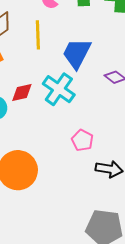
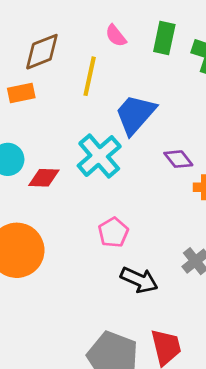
red diamond: (22, 92) -> (44, 178), moved

